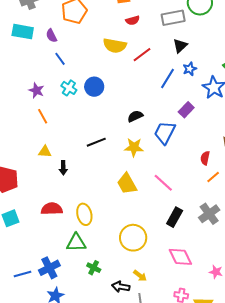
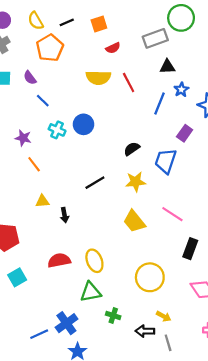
black triangle: (180, 46) -> (167, 67), turned 49
red line: (142, 55) -> (129, 83), turned -72

